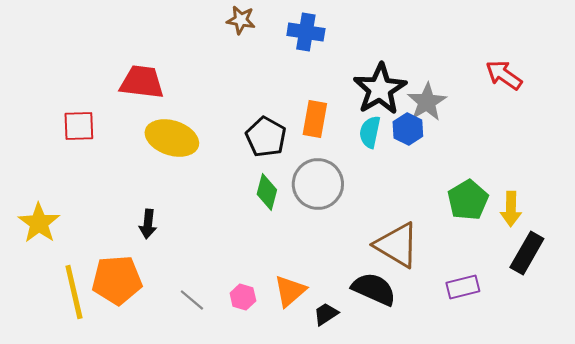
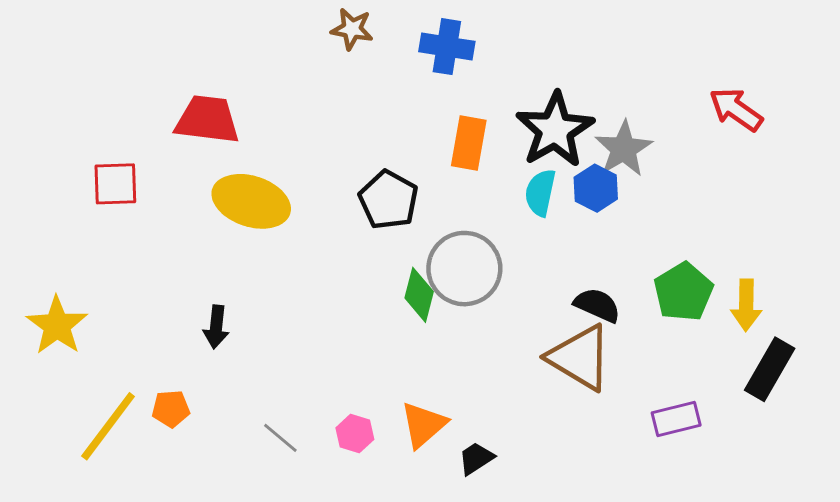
orange rectangle: (315, 119) -> (469, 143), moved
green diamond: (267, 192) -> (419, 295), moved
orange pentagon: (117, 280) -> (171, 409), size x0.5
black semicircle: (374, 289) -> (597, 305), moved, size x0.7
yellow line: (74, 292) -> (108, 426), turned 50

